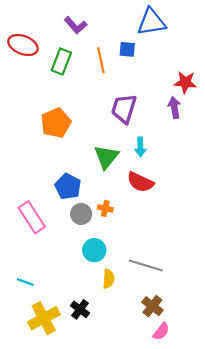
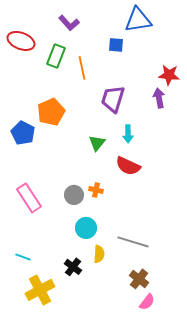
orange line: (101, 60) -> (82, 68), moved
green triangle: (106, 157) -> (97, 143), size x0.7
blue pentagon: (68, 187) -> (23, 133), moved
black cross: (80, 309) -> (73, 267), moved

